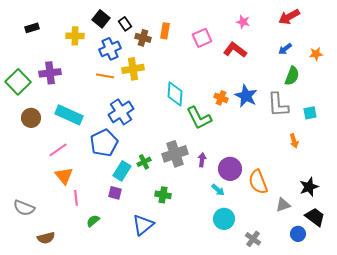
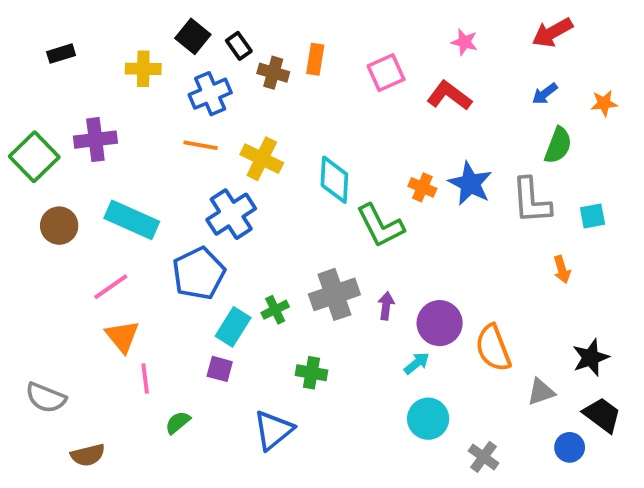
yellow cross: (133, 69) -> (262, 159), moved, turned 35
cyan arrow: (218, 190) -> (417, 363), turned -80

